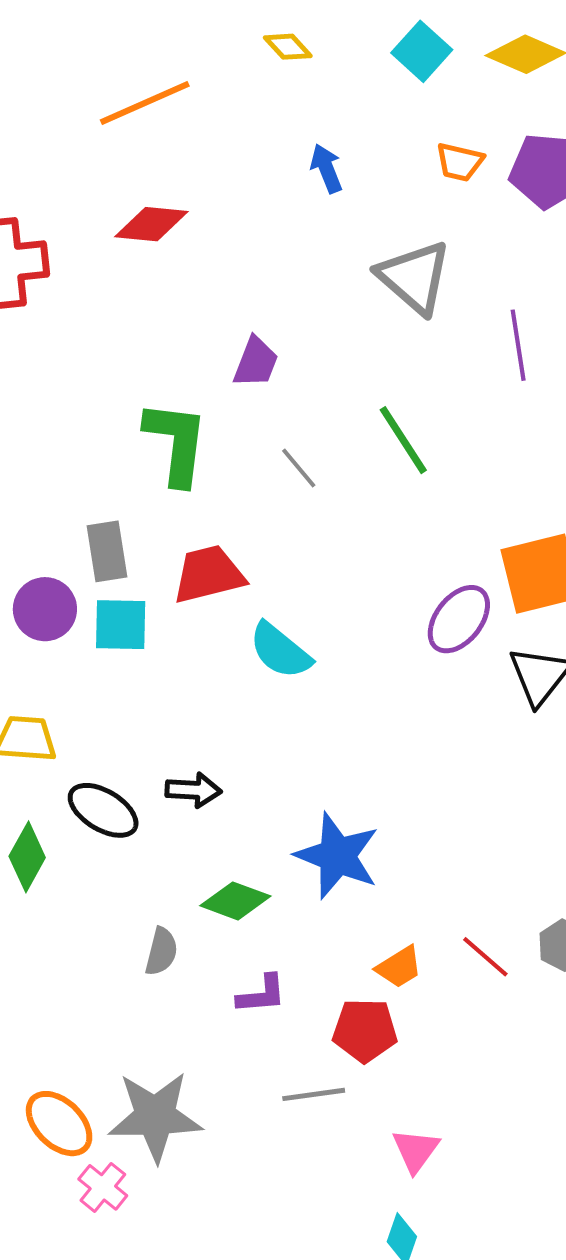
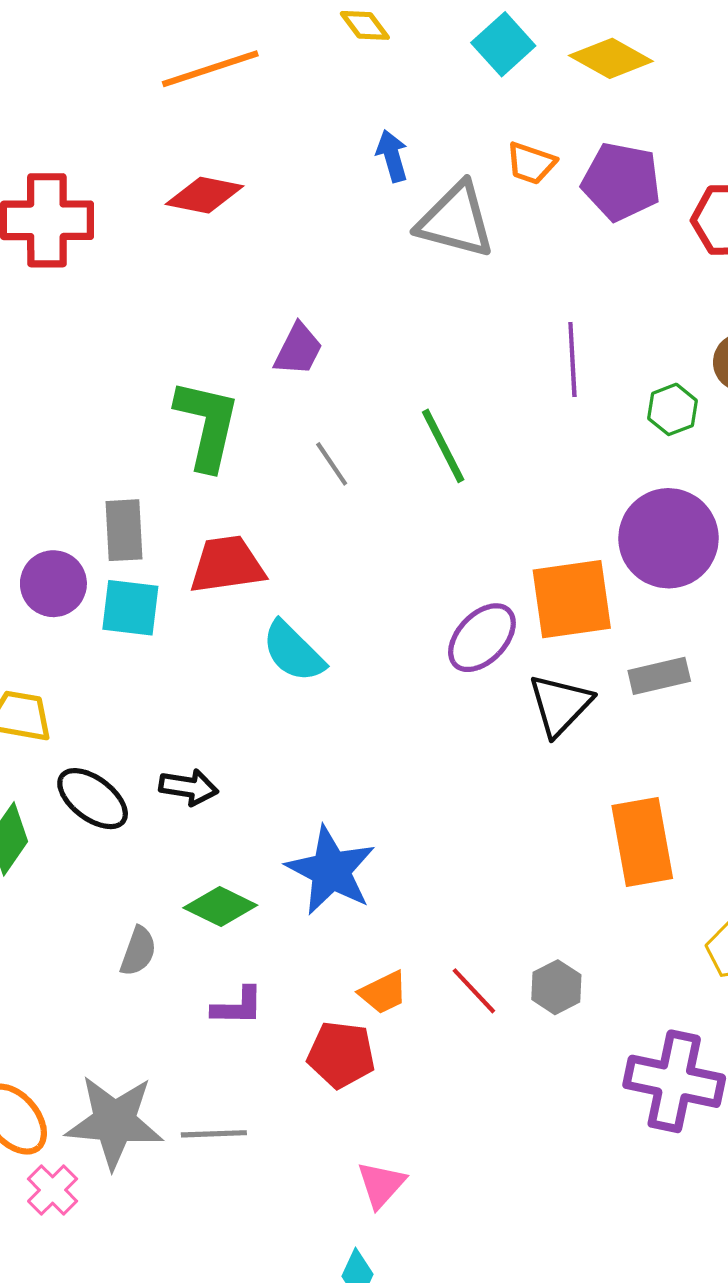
gray triangle: (414, 277) -> (456, 220), moved, turned -32
gray line: (314, 1094) -> (214, 1134), moved

